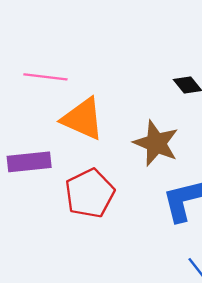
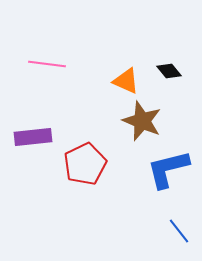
orange triangle: (83, 119) -> (126, 81), moved, size x0.7

